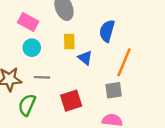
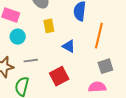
blue triangle: (85, 58) -> (69, 46), moved
gray square: (114, 90) -> (105, 66), moved

